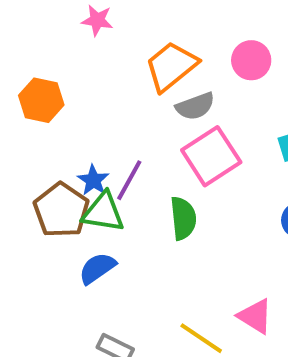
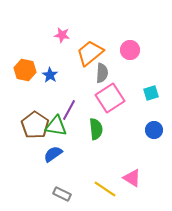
pink star: (97, 20) -> (62, 35), moved
gray semicircle: (195, 106) -> (102, 73), turned -66
blue star: (93, 180) -> (50, 75), moved

